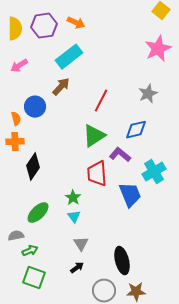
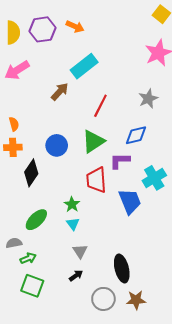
cyan rectangle: (69, 57) -> (84, 66), moved
pink arrow: (19, 66) -> (17, 70), size x1.4
blue circle: (35, 107) -> (57, 145), moved
purple L-shape: (120, 155) -> (120, 161), turned -40

